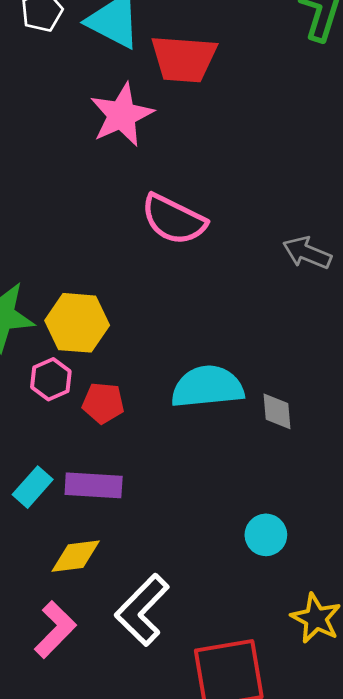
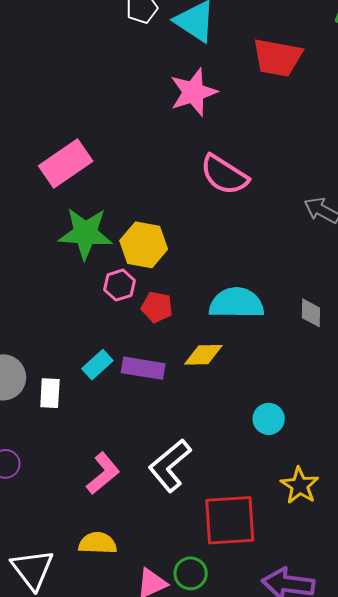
red trapezoid: (184, 59) -> (277, 58), moved
gray diamond: (277, 411) -> (311, 313), moved
yellow diamond: (76, 556) -> (203, 355), moved

